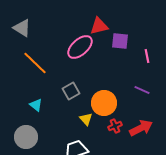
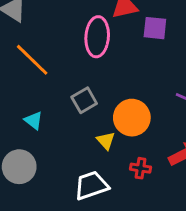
pink ellipse: (80, 47) -> (97, 37), turned -44
red cross: (115, 126) -> (140, 168), moved, turned 32

